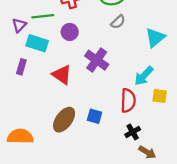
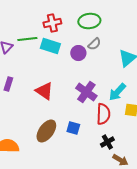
purple circle: (70, 32) -> (78, 53), moved
cyan rectangle: (37, 43) -> (50, 46), moved
purple cross: (97, 60) -> (86, 92), moved

